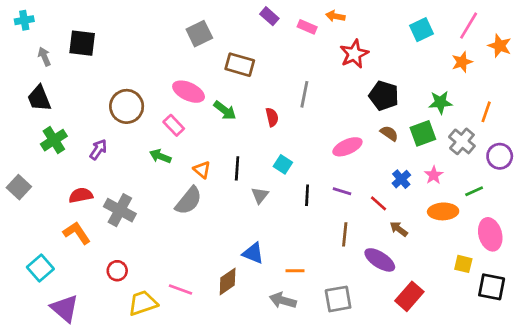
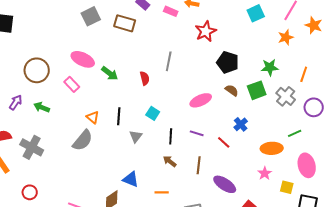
brown rectangle: (240, 65) -> (125, 23), moved
green arrow: (160, 156) -> (42, 107), moved
pink star: (434, 175) -> (265, 173), moved
brown arrow: (399, 229) -> (170, 161), moved

